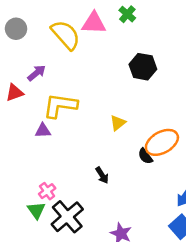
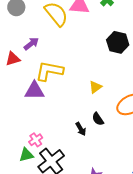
purple triangle: (43, 131) -> (34, 91), size x1.5
black semicircle: (145, 156) -> (98, 119), moved
green triangle: (36, 210) -> (26, 155), turned 49

